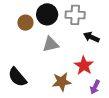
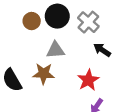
gray cross: (75, 15) -> (88, 22), turned 30
brown star: (62, 82) -> (44, 74), moved

